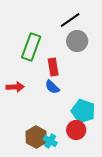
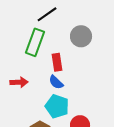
black line: (70, 20) -> (47, 14), moved
cyan pentagon: (83, 111) -> (57, 106), moved

